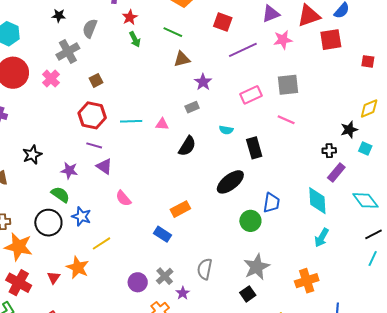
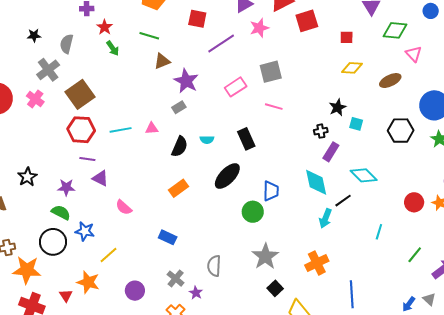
brown square: (96, 80) -> (80, 94), size x2.0
purple star: (203, 82) -> (186, 81), size x1.4
yellow diamond: (369, 108) -> (352, 68), moved, turned 35
cyan semicircle: (226, 130) -> (207, 140), moved
orange rectangle: (180, 209) -> (179, 188), moved
black line: (374, 234) -> (343, 201), moved
purple circle: (138, 282) -> (135, 291), moved
black square: (248, 294) -> (275, 288), moved

